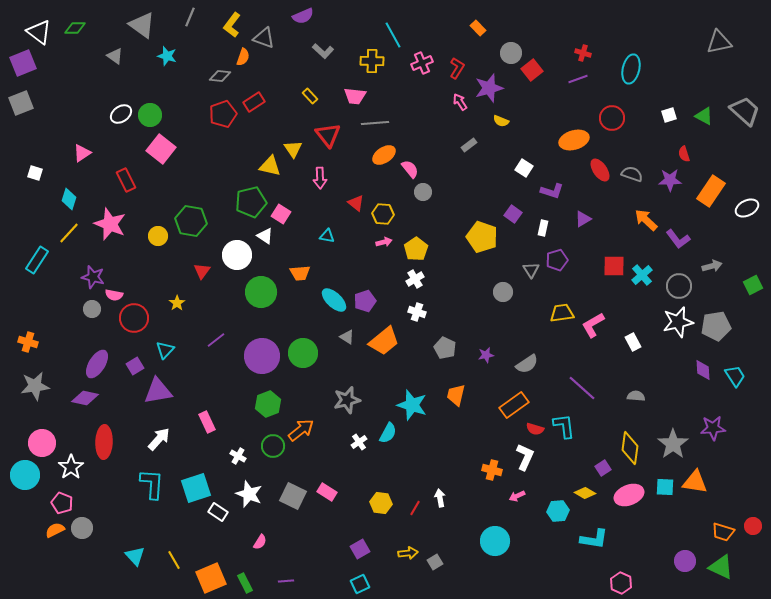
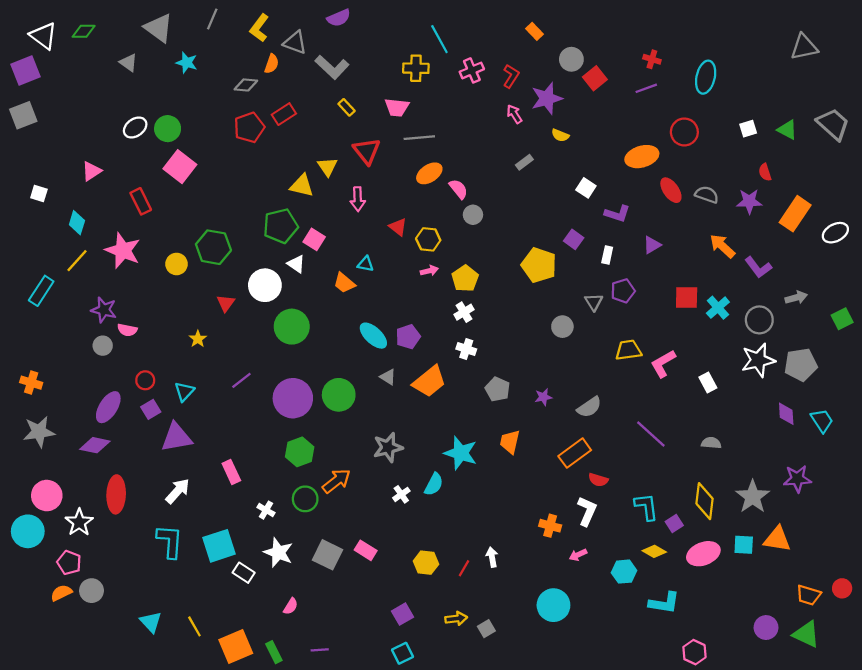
gray L-shape: (323, 51) -> (332, 67), moved, size x1.4
orange trapezoid: (300, 273) -> (344, 283), moved, turned 45
red circle: (134, 318) -> (145, 380), moved, size x0.6
cyan L-shape: (564, 426) -> (646, 507), moved

